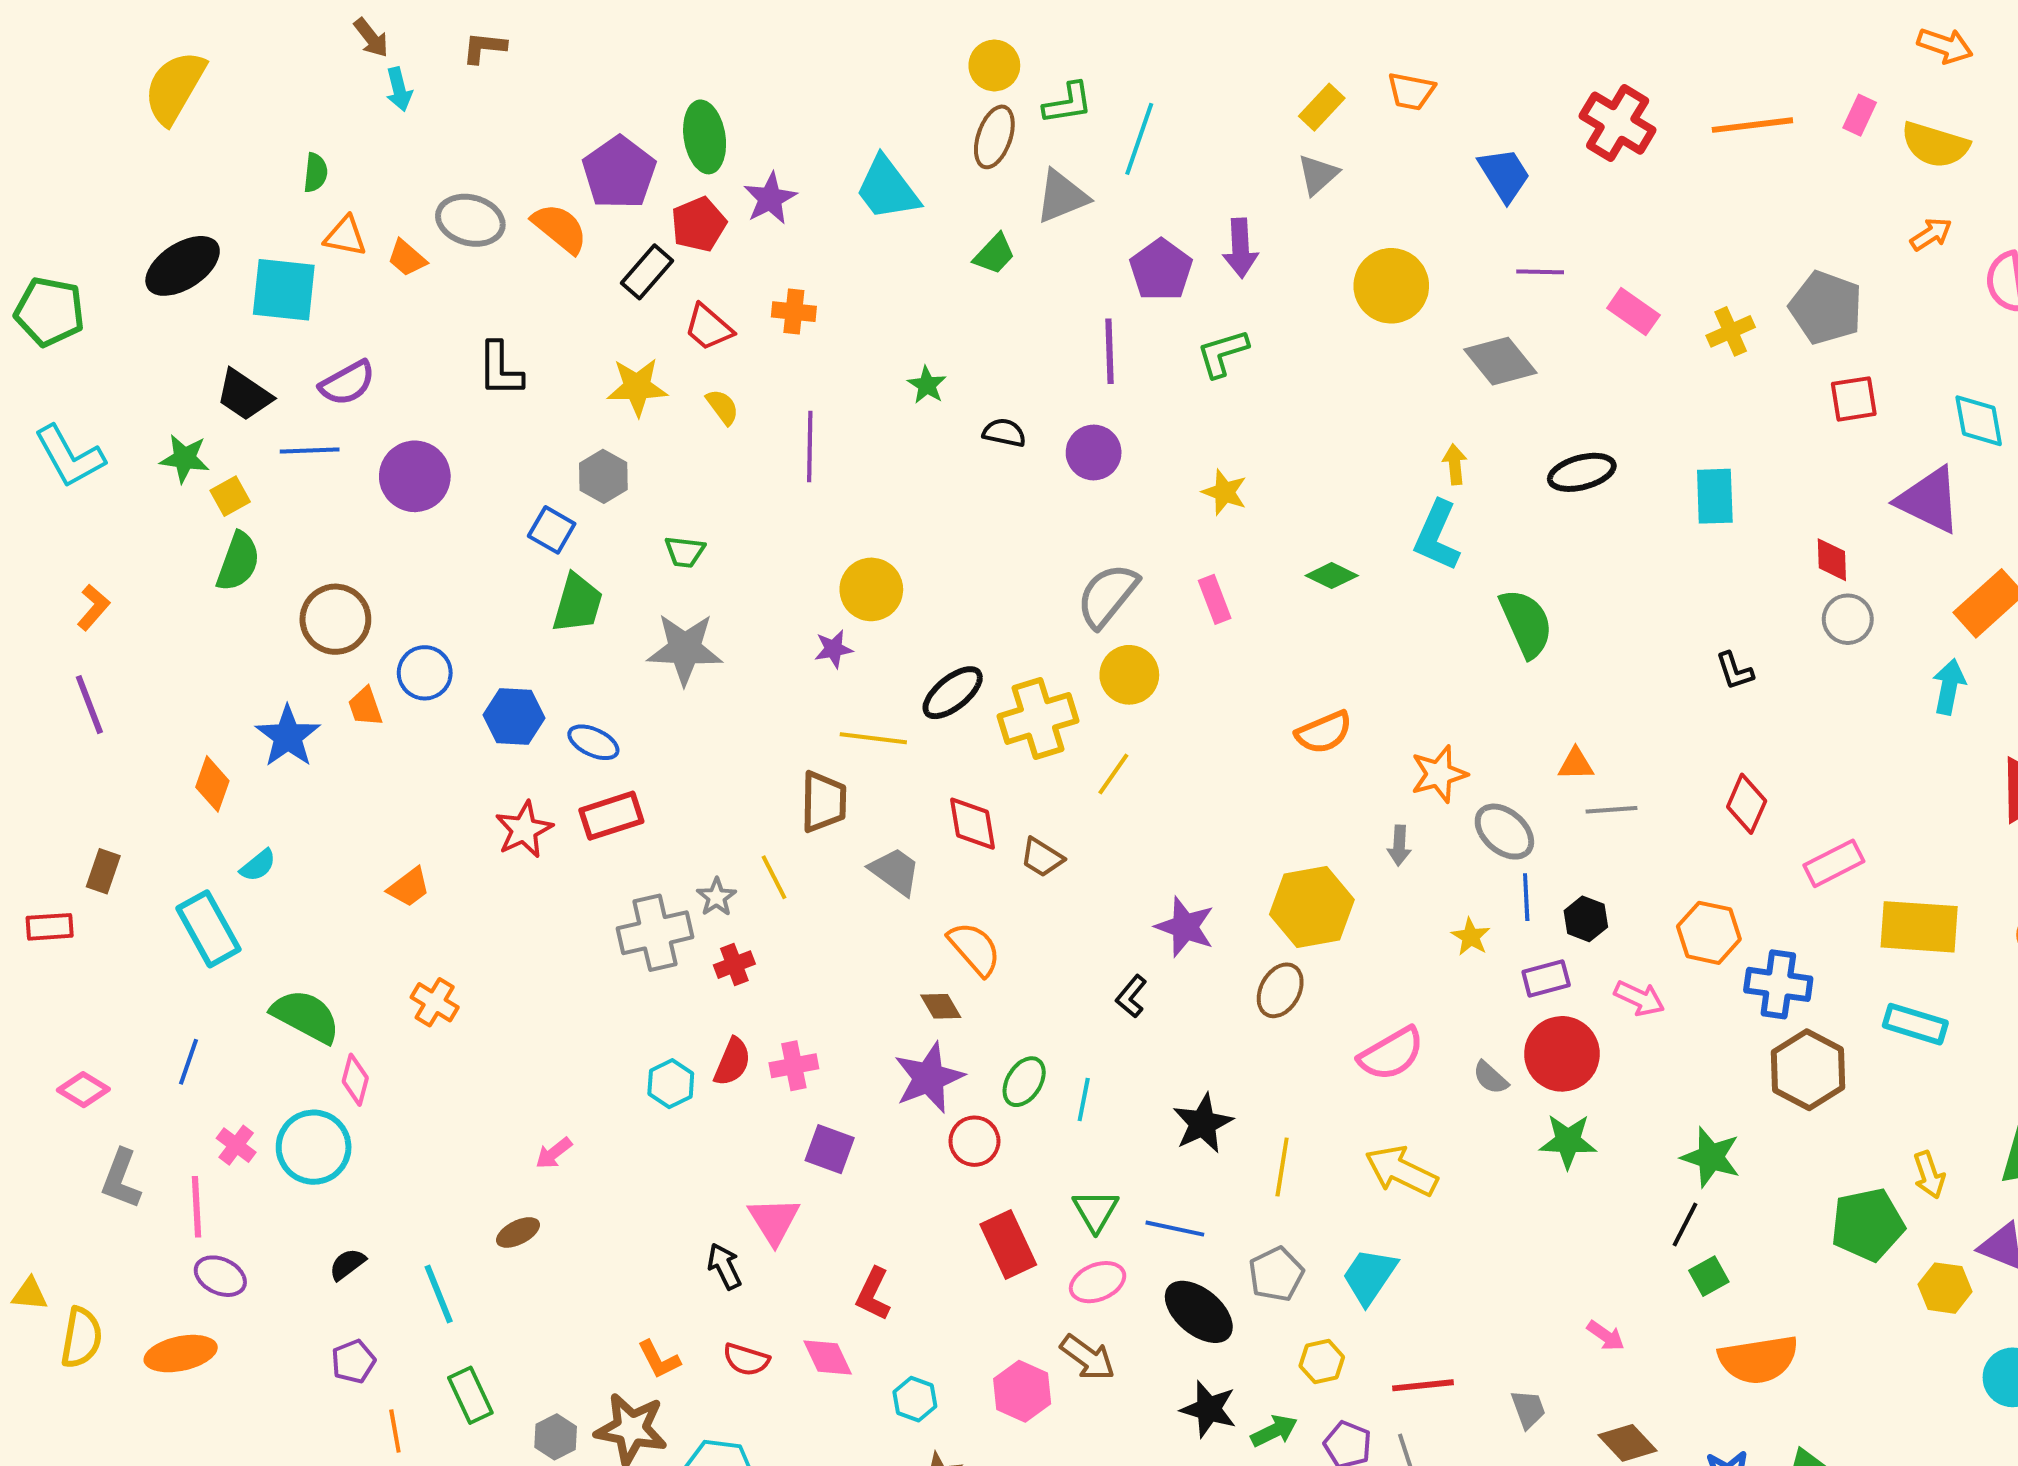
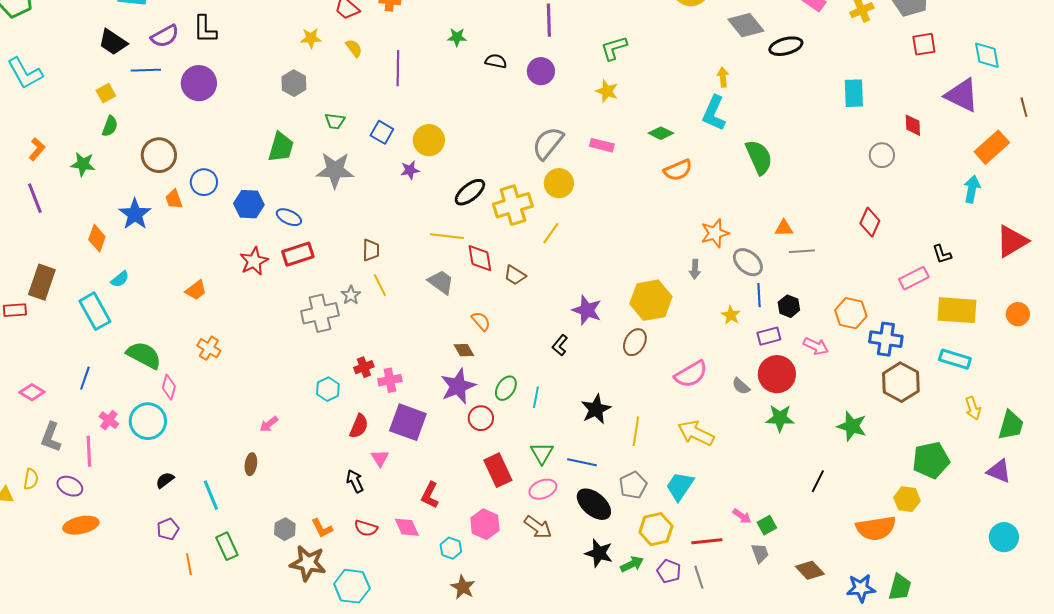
green L-shape: (1223, 353) -> (614, 48), moved
black L-shape: (500, 369) -> (205, 29), moved
green star: (927, 385) -> (457, 37), turned -30
yellow star: (637, 387) -> (311, 38), size x0.7
green star: (185, 458) -> (83, 164), moved
black ellipse: (1582, 472) -> (786, 46), moved
blue square: (552, 530) -> (382, 132), moved
green semicircle: (238, 562) -> (110, 126), size x0.7
pink rectangle: (1215, 599) -> (602, 145), turned -55
gray circle: (1848, 619) -> (882, 155), moved
black L-shape: (1735, 671) -> (942, 254), moved
orange semicircle: (1324, 732) -> (678, 170), moved
yellow line: (873, 738) -> (447, 236), moved
brown trapezoid: (824, 802) -> (371, 250), moved, size x0.7
red diamond: (1747, 804) -> (870, 222), moved
brown rectangle: (103, 871) -> (42, 282), size x1.6
orange semicircle: (974, 949) -> (481, 321), size x0.7
red cross: (734, 965) -> (364, 367), moved
red semicircle: (732, 1062) -> (359, 426), moved
purple square: (830, 1149) -> (408, 422), size x1.5
yellow arrow: (1929, 1175) -> (973, 408), moved
pink triangle: (774, 1221) -> (380, 458), size x0.7
black line: (1685, 1225) -> (818, 481), moved
brown ellipse: (518, 1232) -> (251, 464), turned -55
purple ellipse: (220, 1276) -> (70, 486), moved
green square: (1709, 1276) -> (767, 525), moved
yellow hexagon: (1945, 1288) -> (907, 499), moved
pink arrow: (1606, 1336) -> (742, 516), moved
yellow semicircle: (81, 1338) -> (31, 479), moved, size x0.7
yellow hexagon: (1322, 1361) -> (656, 529), size x1.5
pink hexagon: (1022, 1391) -> (485, 524), moved
gray hexagon: (556, 1437) -> (285, 529), moved

